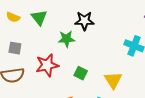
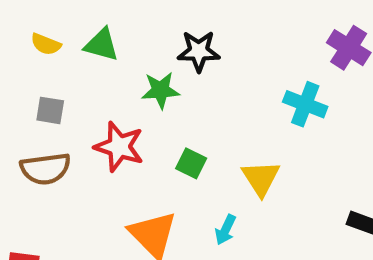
green triangle: (39, 18) -> (102, 45), turned -36
red star: (47, 65) -> (119, 147), turned 30

